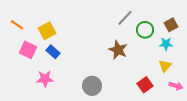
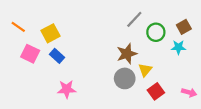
brown star: (118, 50) -> (127, 54), turned 30
yellow triangle: (165, 66) -> (145, 70), moved
pink star: (45, 79) -> (67, 89), moved
gray circle: (92, 86) -> (125, 78), moved

